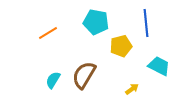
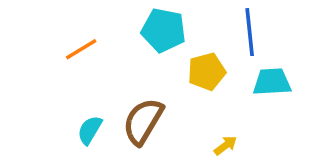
cyan trapezoid: (159, 66) -> (272, 82), moved, turned -30

